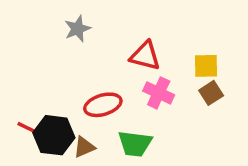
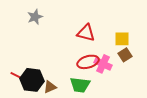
gray star: (78, 29) -> (35, 17), moved
pink cross: (159, 93) -> (103, 64), moved
red ellipse: (103, 105) -> (88, 62), moved

